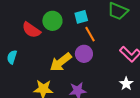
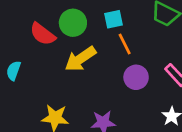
purple circle: (84, 54) -> (136, 77), moved
yellow arrow: (61, 62) -> (80, 59), moved

